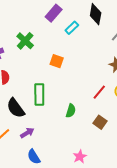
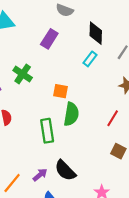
cyan rectangle: (72, 28) -> (90, 59), moved
black semicircle: (16, 108) -> (65, 170), moved
green semicircle: (71, 111) -> (71, 114), moved, size x1.5

